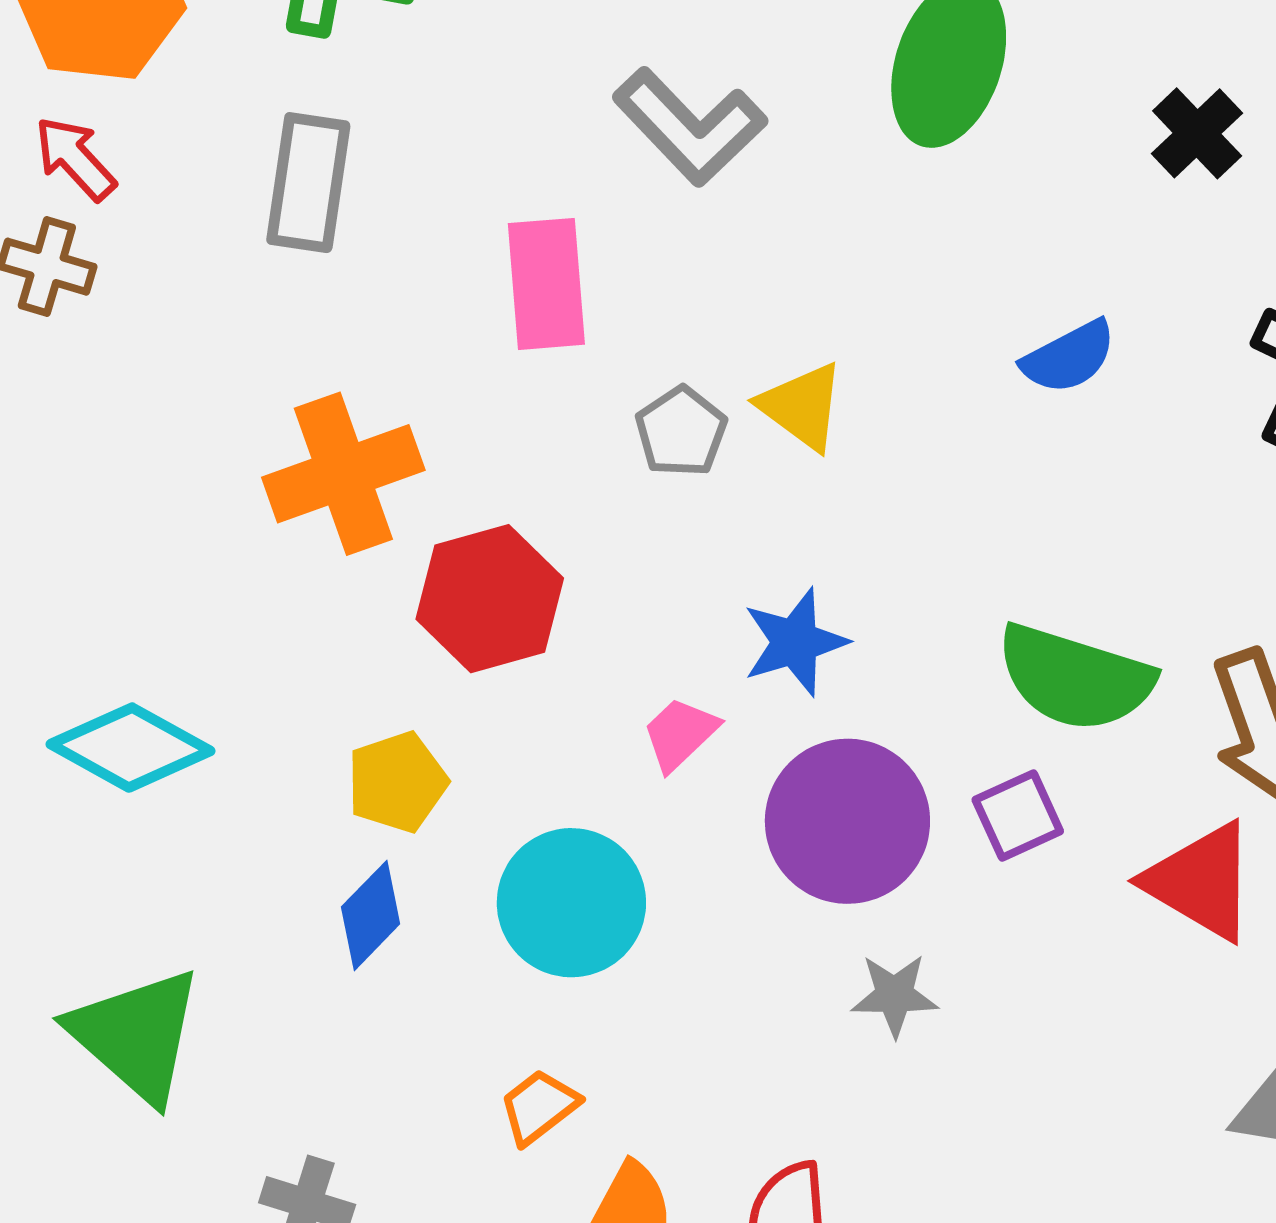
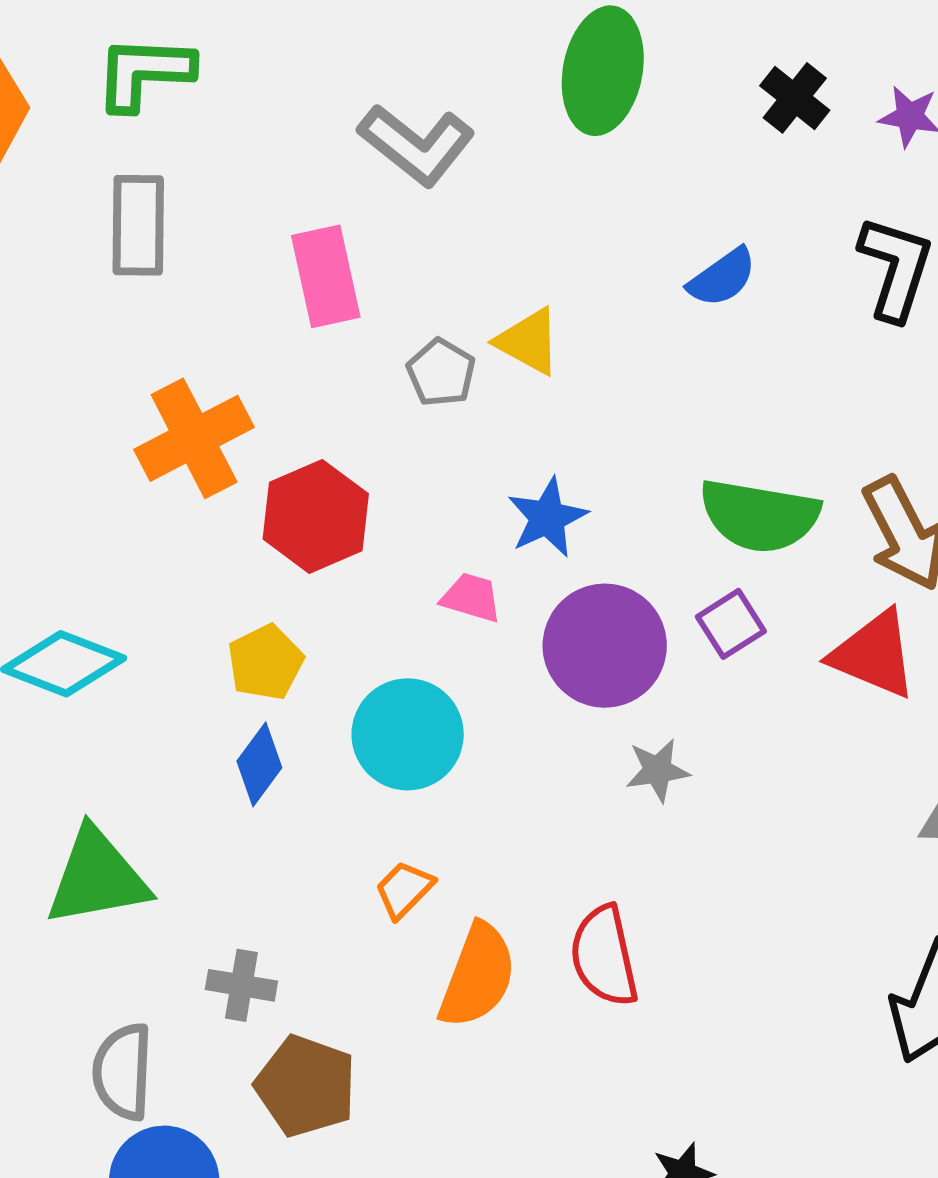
pink trapezoid: (680, 734) -> (471, 598), turned 68
green triangle: (136, 1035) -> (97, 877), turned -44

